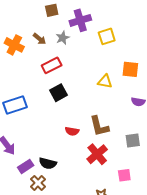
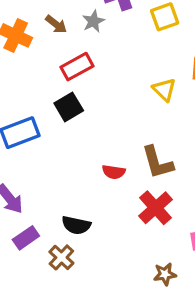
yellow triangle: (105, 81) -> (164, 90), turned 35
black square: (58, 93) -> (69, 107), moved
purple rectangle: (26, 166) -> (26, 238), moved

